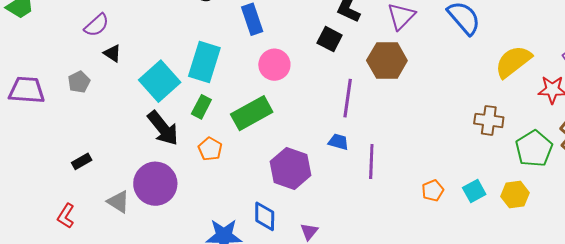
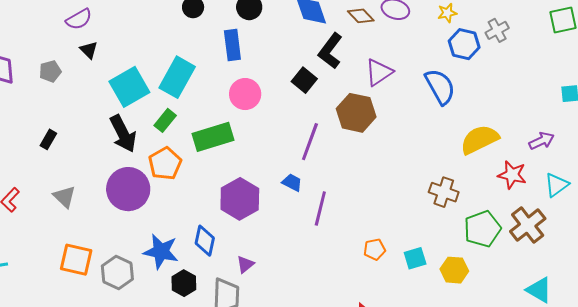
orange pentagon: (210, 149) -> (165, 164), size x1.4
black rectangle: (82, 161) -> (48, 139), moved, turned -42
purple circle: (155, 184) -> (128, 189), moved

